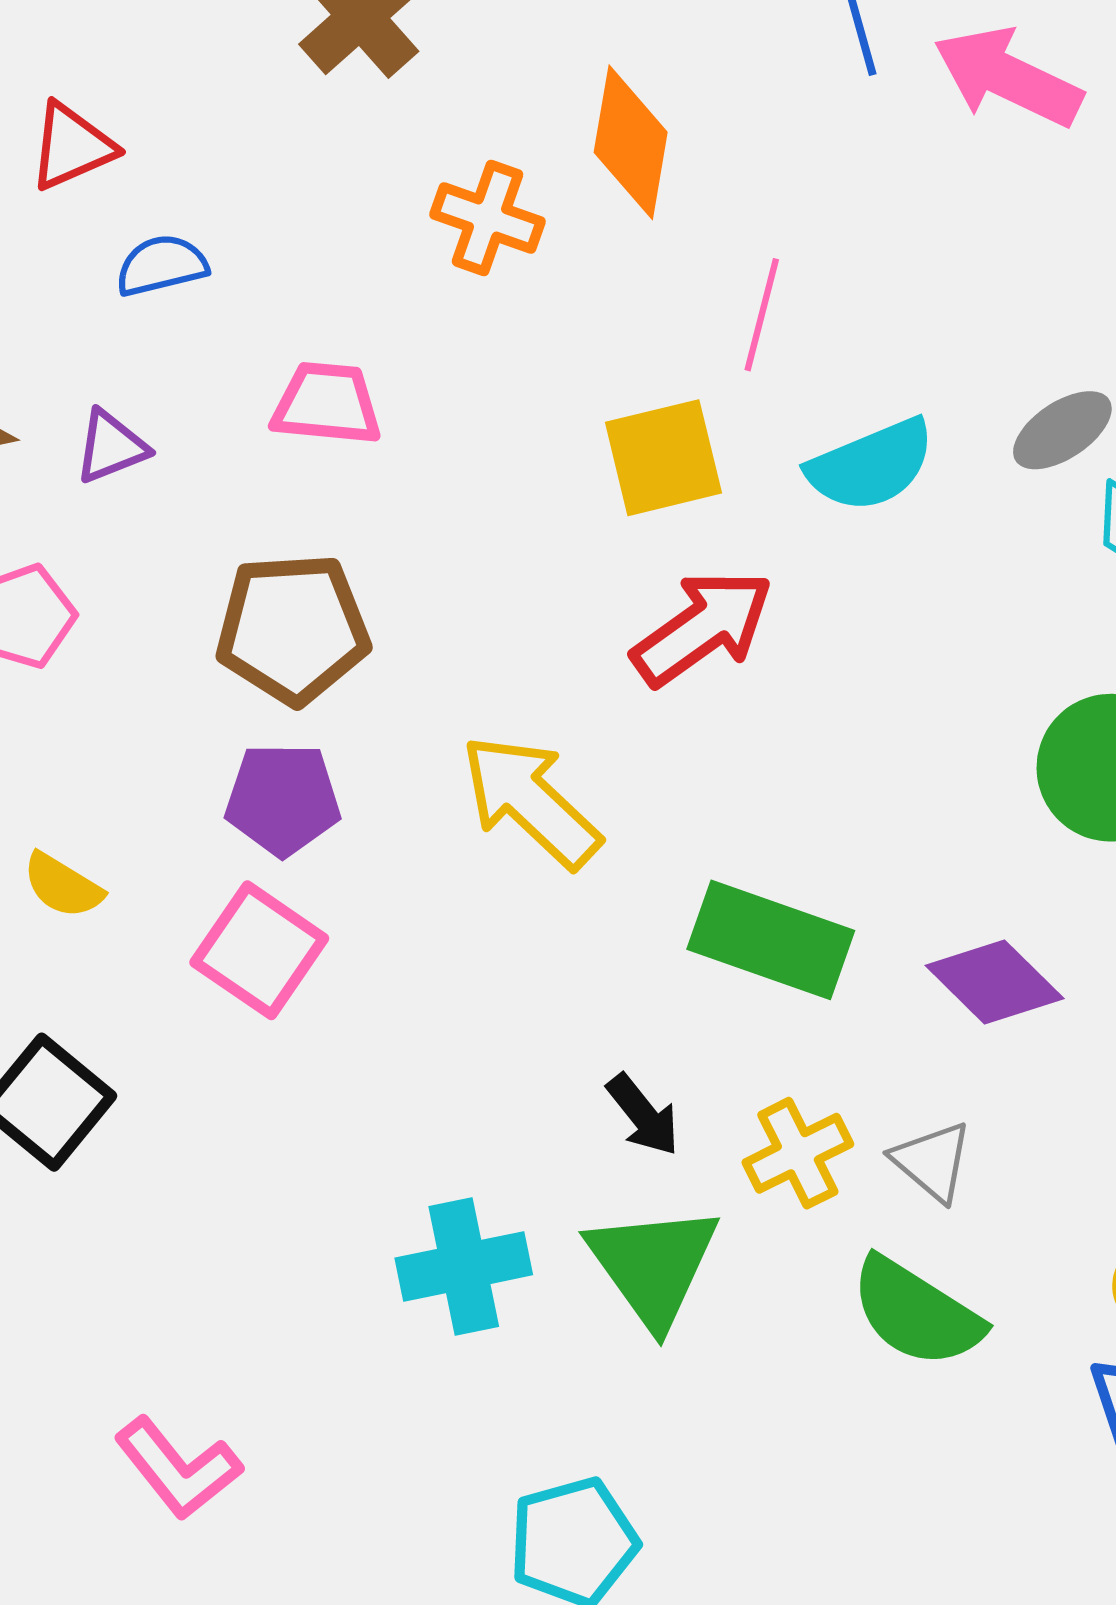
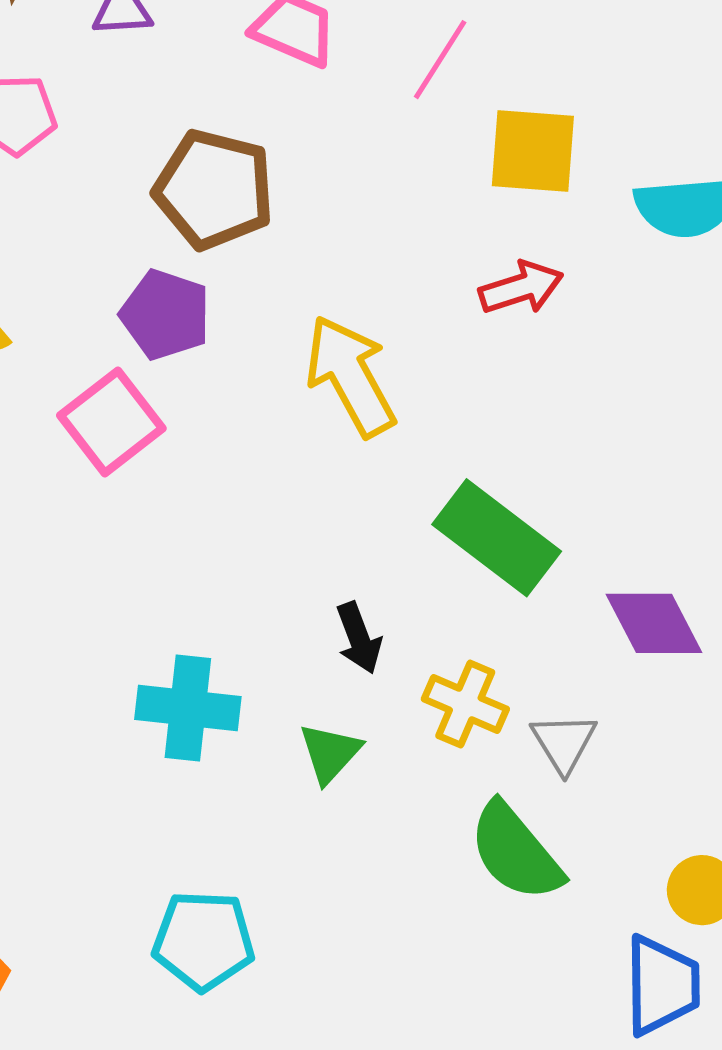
pink line: (762, 315) -> (440, 60), moved
red arrow: (703, 628) -> (521, 288), size x0.7
yellow cross: (798, 1153) -> (465, 704), turned 32
green triangle: (653, 1265) -> (330, 753), size x0.6

